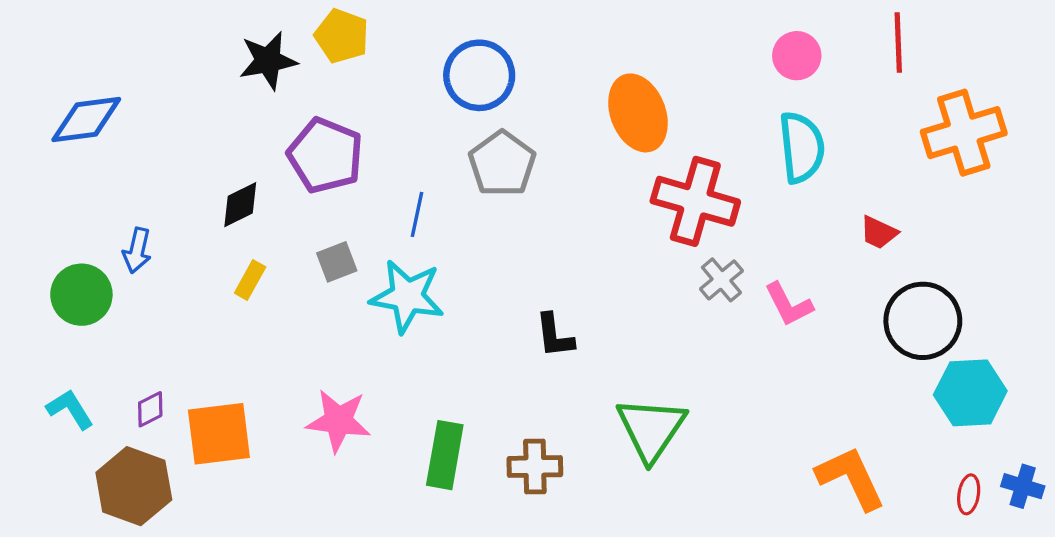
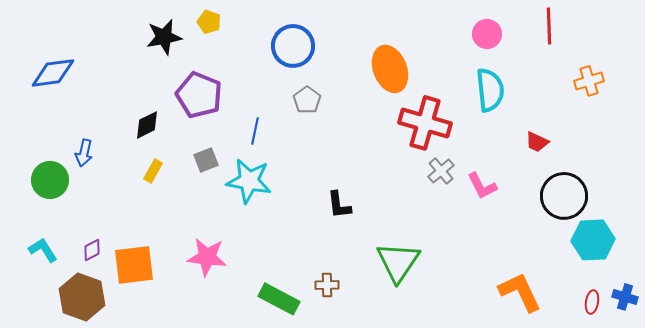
yellow pentagon: (342, 36) -> (209, 22), size x0.7
orange cross: (964, 133) -> (589, 81), size x0.6
gray pentagon: (502, 164) -> (307, 100), size x0.7
green rectangle: (445, 455) -> (279, 299), moved, turned -72
brown cross: (535, 467) -> (327, 285), size x0.7

